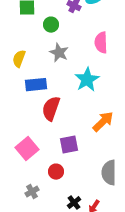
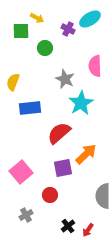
gray star: (59, 53) -> (65, 79), moved
red semicircle: (51, 109) -> (59, 133), moved, turned 30
orange arrow: (103, 122) -> (86, 154), moved

